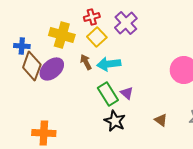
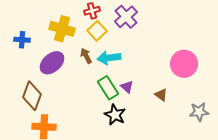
brown diamond: (32, 66) -> (32, 96), moved
brown triangle: (161, 120) -> (161, 95), moved

